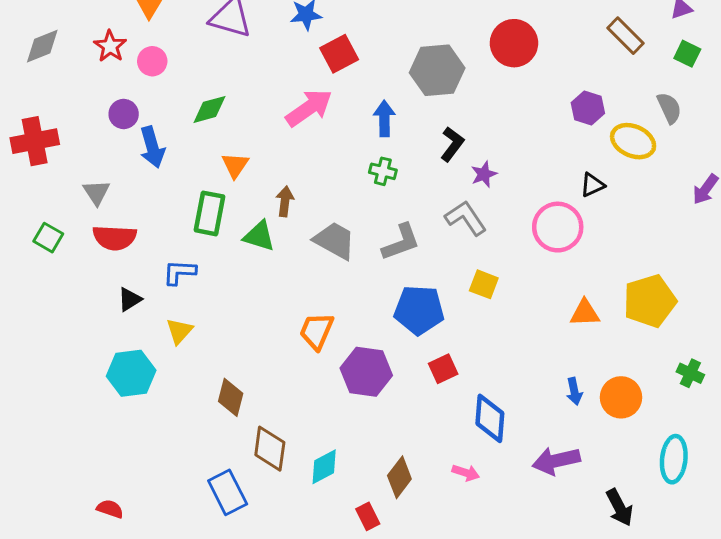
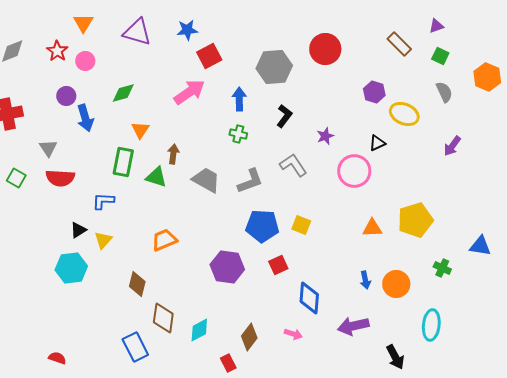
gray semicircle: (669, 108) -> (444, 92), moved
purple star: (484, 174) -> (325, 136), moved
yellow square: (484, 284) -> (301, 225), moved
black triangle: (130, 299) -> (78, 230), moved
orange trapezoid: (317, 331) -> (164, 240), moved, turned 44

